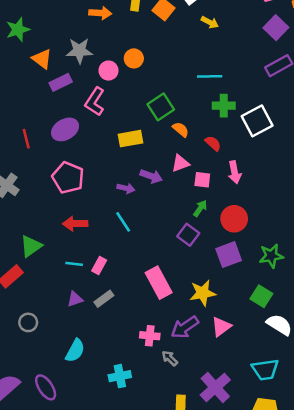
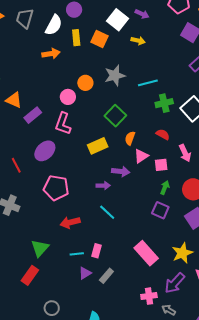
gray star: (79, 51) -> (115, 75), moved
orange semicircle: (181, 129) -> (130, 138), moved, turned -96
purple triangle: (75, 299) -> (85, 273), moved

